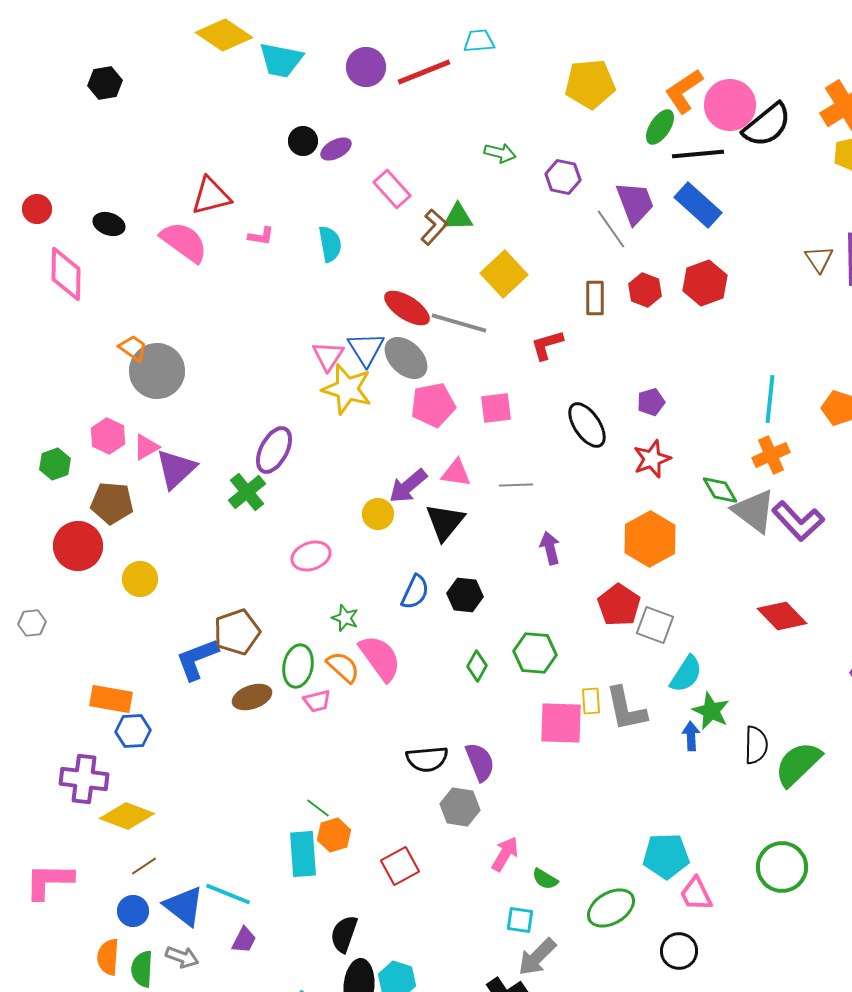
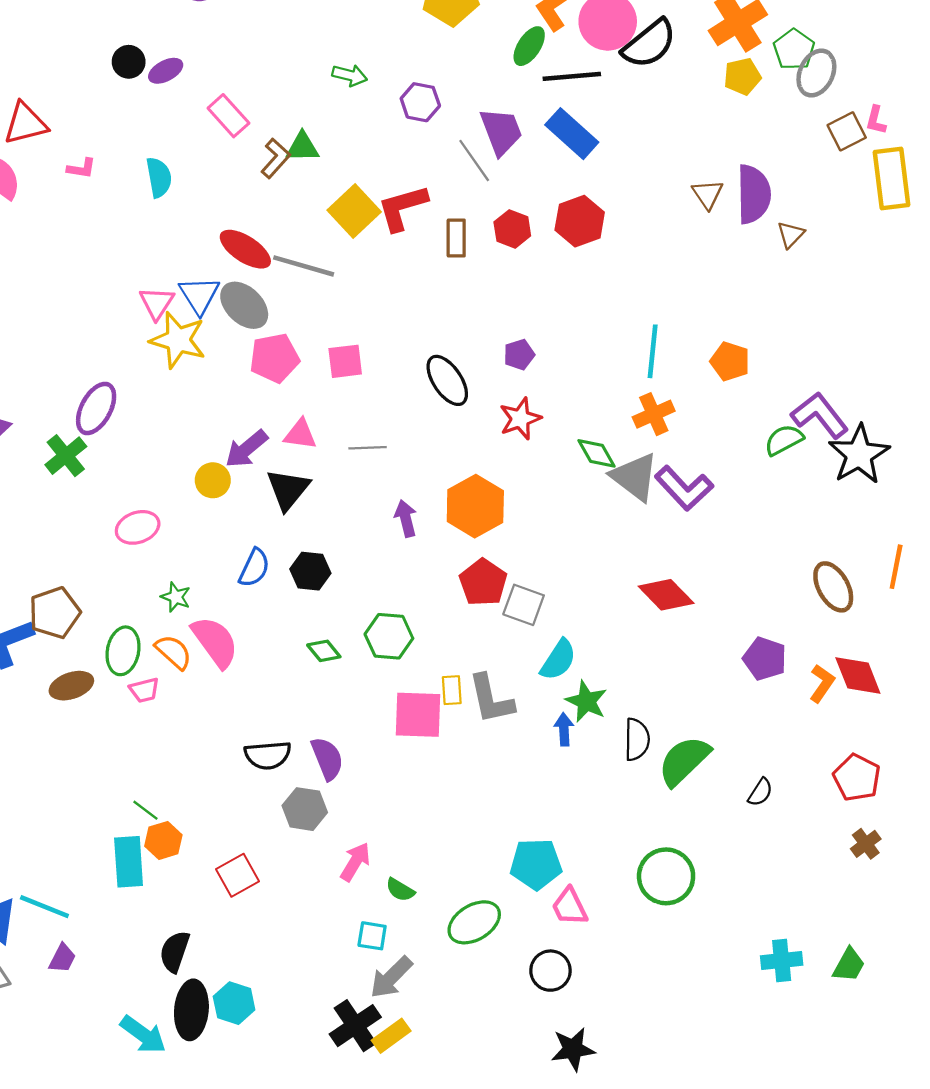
red L-shape: (547, 345) -> (402, 208), moved, size x1.4
orange hexagon: (650, 539) -> (475, 506), moved
green diamond: (477, 666) -> (324, 651), turned -68

